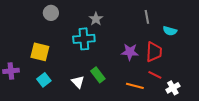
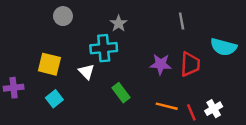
cyan semicircle: (170, 31) -> (224, 47), moved, size x1.5
red line: (155, 75) -> (191, 112), moved, turned 40
white triangle: (78, 82) -> (86, 72), moved

